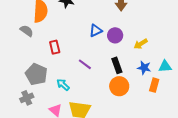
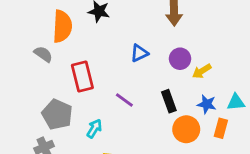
purple circle: (115, 35) -> (180, 59), moved
red rectangle: (55, 47) -> (82, 76), size x1.5
cyan arrow: (63, 85) -> (94, 129), turned 80
orange circle: (119, 86) -> (186, 129), moved

